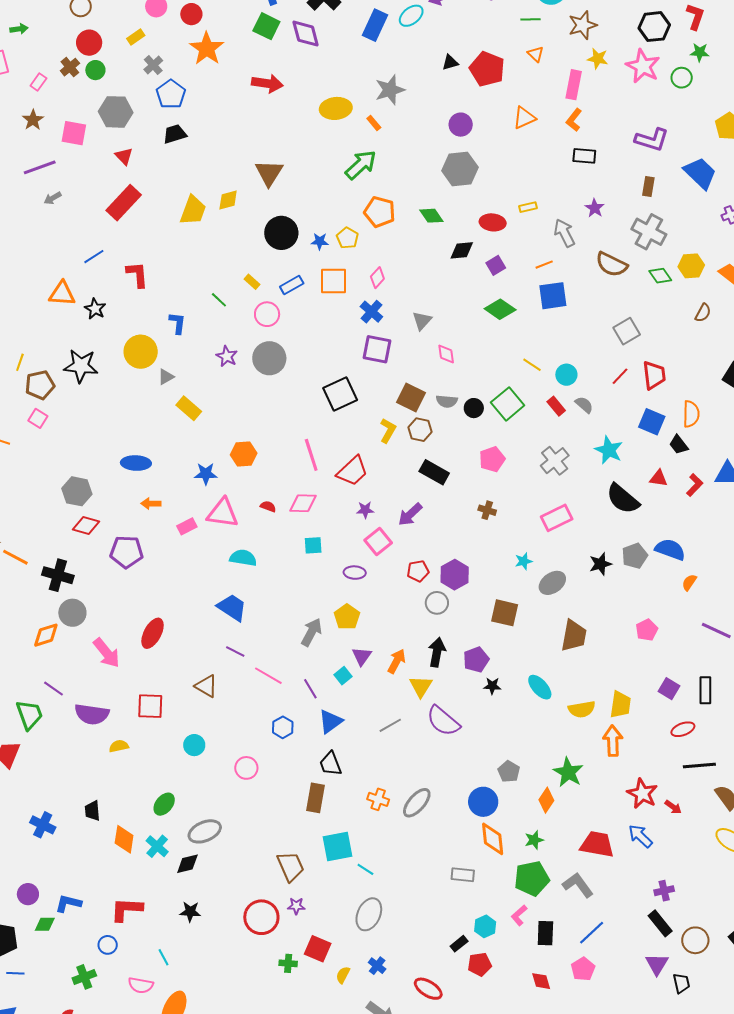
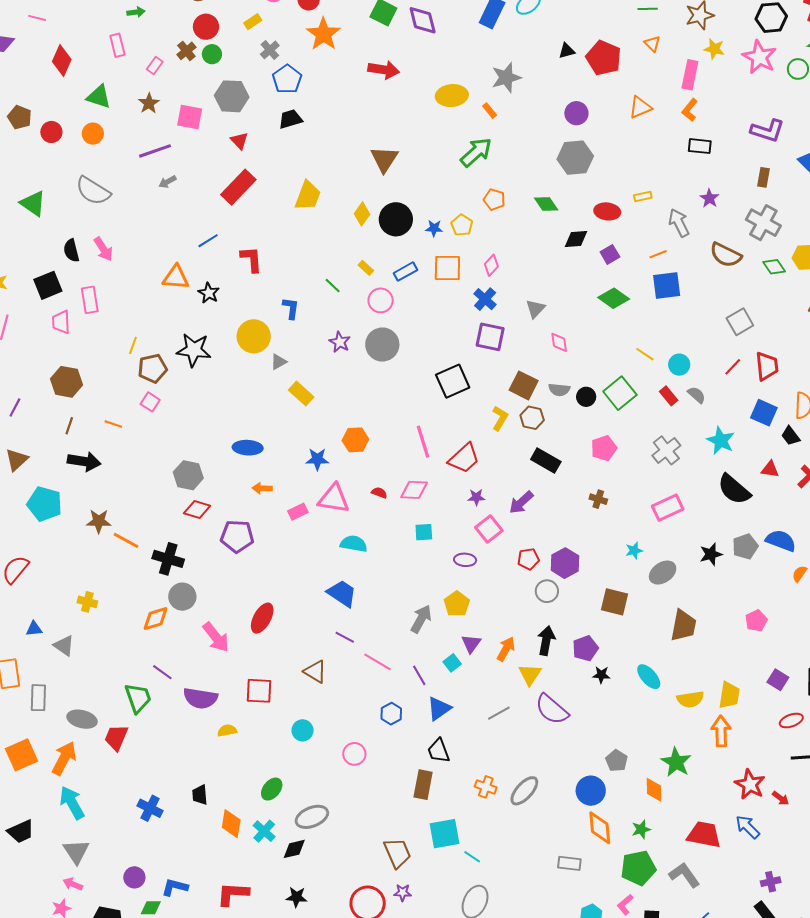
yellow diamond: (228, 200) -> (362, 214), moved, turned -40
orange pentagon: (380, 212) -> (494, 200), size x0.7
orange diamond: (546, 800) -> (654, 790), turned -35

